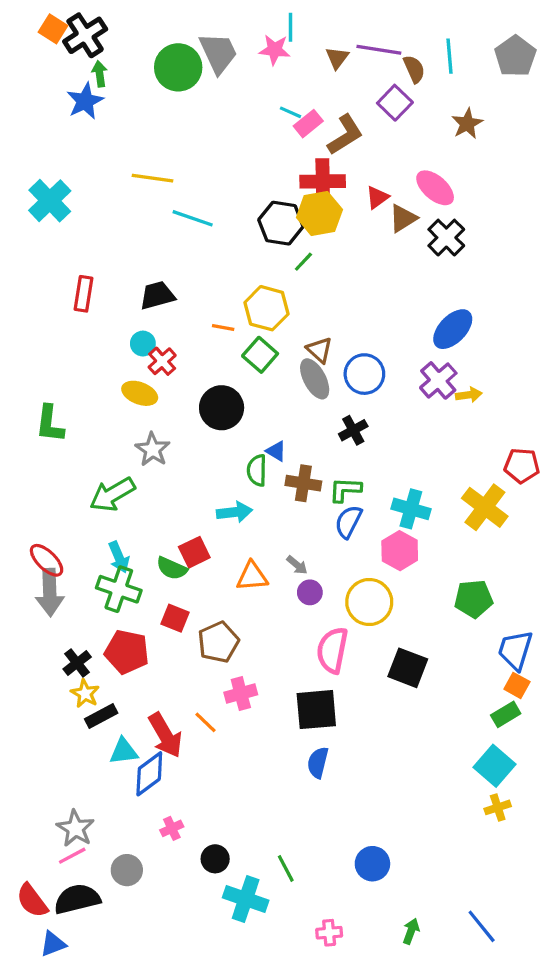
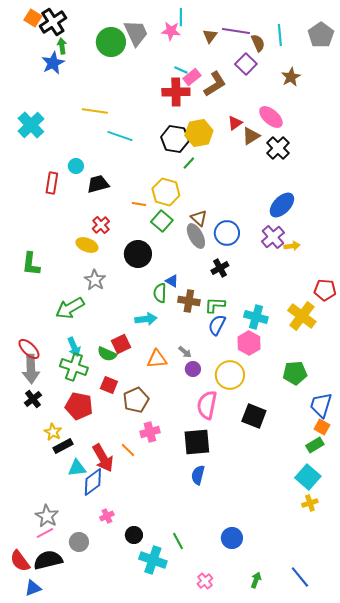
red cross: (323, 181) -> (176, 92), moved
cyan circle: (143, 344) -> (76, 166), moved
black cross: (77, 663) -> (33, 399), moved
pink cross: (329, 933) -> (205, 581), turned -35

